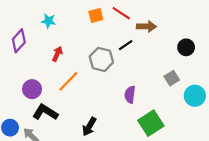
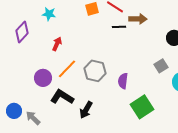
black line: (126, 45) -> (119, 27), moved, turned 32
gray hexagon: (101, 59) -> (95, 71), moved
purple circle: (32, 89) -> (43, 78), moved
black L-shape: (45, 112) -> (62, 97), moved

